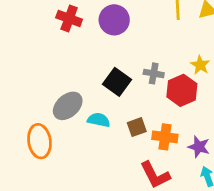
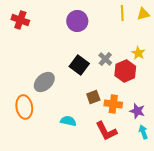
red cross: (69, 18) -> (20, 20), moved
gray cross: (154, 73) -> (105, 59), turned 32
cyan semicircle: (99, 120) -> (68, 121), moved

